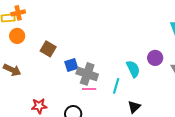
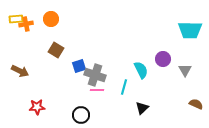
orange cross: (18, 13) -> (26, 24), moved
orange circle: (17, 36) -> (51, 19), moved
red star: (39, 106) -> (37, 107), moved

